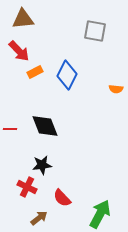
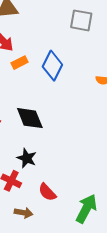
black star: (42, 165) -> (27, 158), turned 30
brown arrow: (39, 218) -> (24, 213), turned 48

